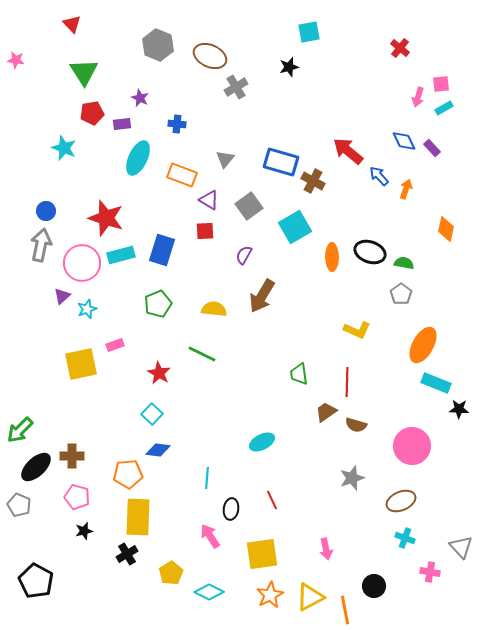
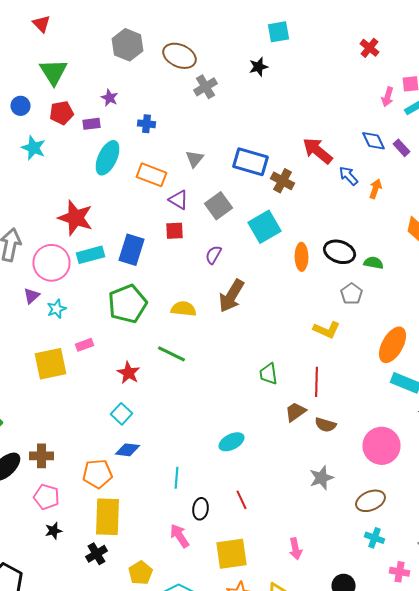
blue circle: (46, 211) -> (20, 106), moved
gray pentagon: (401, 294) -> (352, 294), moved
green pentagon: (158, 304) -> (128, 304), size x1.4

